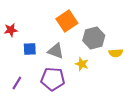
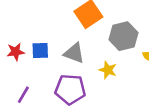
red star: (11, 30) -> (16, 52), moved

